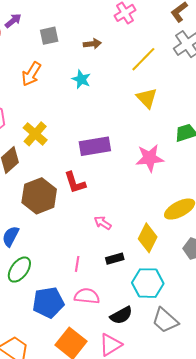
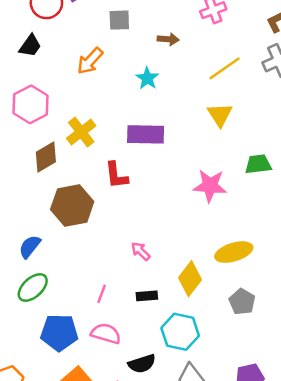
purple rectangle: (95, 146) -> (146, 134), moved
red L-shape: (75, 183) -> (116, 175), moved

